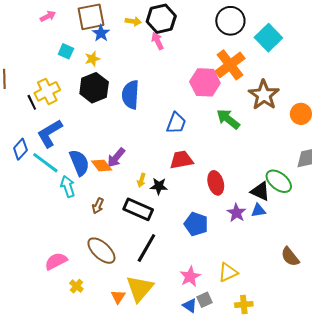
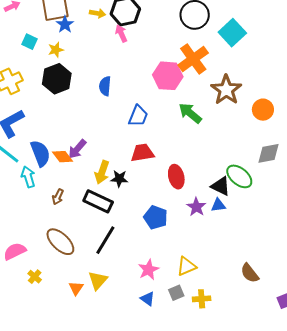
blue semicircle: (131, 95) -> (105, 86), moved, size x0.7
yellow arrow: (141, 180) -> (102, 172), size x1.6
brown semicircle: (290, 257) -> (250, 273), moved
yellow triangle: (140, 288) -> (98, 280), size x0.7
gray square: (204, 300) -> (176, 293), moved

